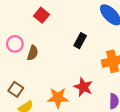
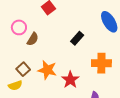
brown square: (16, 89) -> (23, 69), moved
orange star: (58, 98) -> (47, 70), moved

